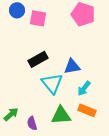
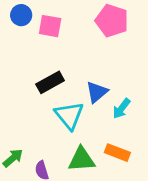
blue triangle: (72, 66) -> (97, 92), turned -30
cyan arrow: (84, 88) -> (121, 109), moved

